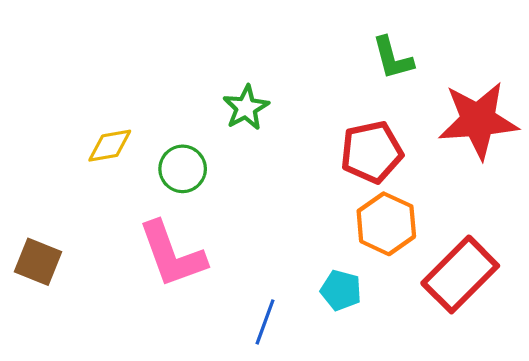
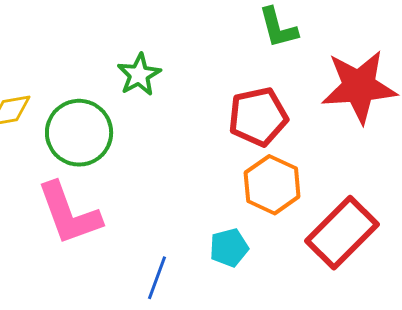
green circle: (183, 169) -> (79, 133), size x1.5
cyan pentagon: (341, 290) -> (229, 248), turned -30

